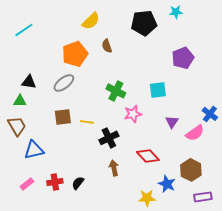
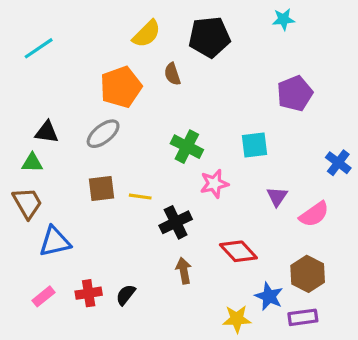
black pentagon: (144, 23) -> (209, 37), moved
blue cross: (210, 114) -> (338, 163), moved
purple rectangle: (203, 197) -> (303, 317), moved

